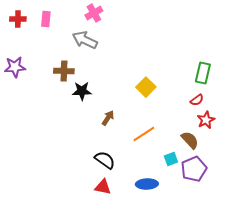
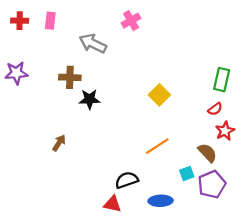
pink cross: (94, 13) -> (131, 21), moved
brown arrow: (108, 118) -> (59, 143), moved
black semicircle: (105, 160) -> (127, 180), moved, turned -55

